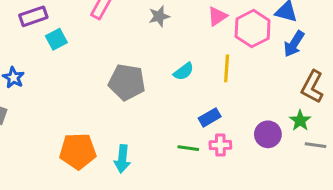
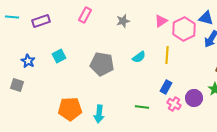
cyan square: (56, 39) -> (59, 56), moved
blue rectangle: (210, 117) -> (166, 87), moved, turned -32
pink cross: (220, 145) -> (174, 104), moved, turned 32

